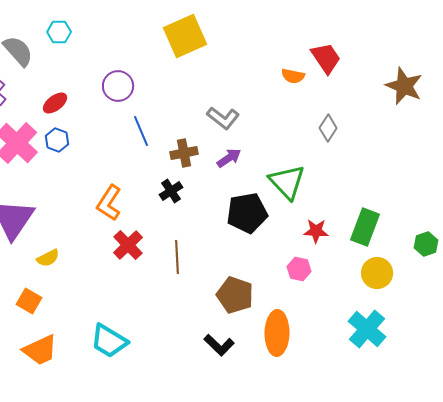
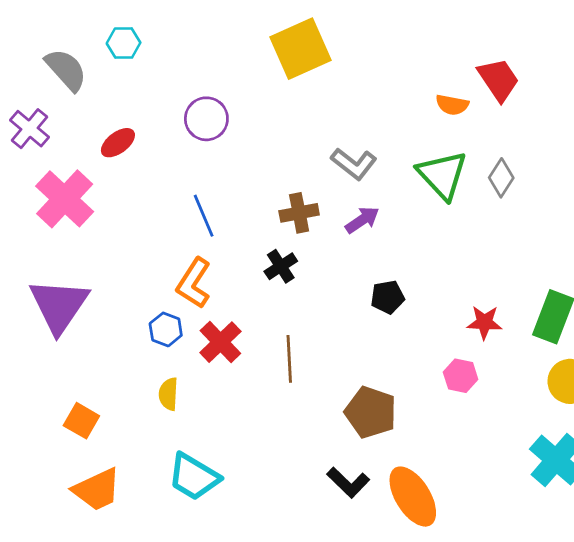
blue line: (141, 131) -> (204, 216), moved
blue hexagon: (57, 140) -> (166, 329), moved
green triangle: (287, 182) -> (442, 175), moved
black pentagon: (247, 213) -> (388, 297), size x0.6
yellow semicircle: (48, 258) -> (168, 394), moved, turned 120
orange ellipse: (277, 333) -> (413, 497), moved, turned -33

